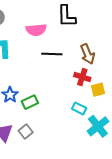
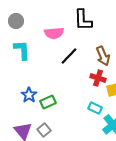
black line: (52, 54) -> (69, 56), turned -48

